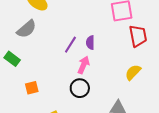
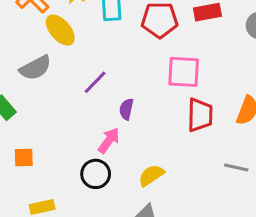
purple line: (70, 45) -> (95, 82), moved
yellow semicircle: (133, 72) -> (151, 175), moved

